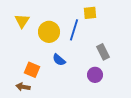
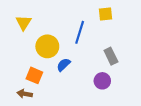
yellow square: (90, 13) -> (106, 14), moved
yellow circle: (49, 32) -> (47, 46), moved
blue semicircle: (59, 60) -> (63, 65), turned 96

